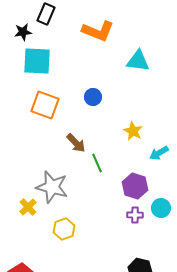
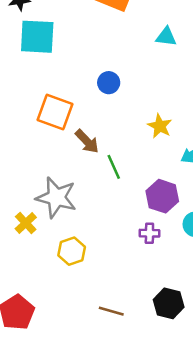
cyan triangle: (138, 61) -> (166, 37), size x0.7
orange square: (45, 105) -> (55, 112), moved
purple cross: (135, 215) -> (149, 233), moved

